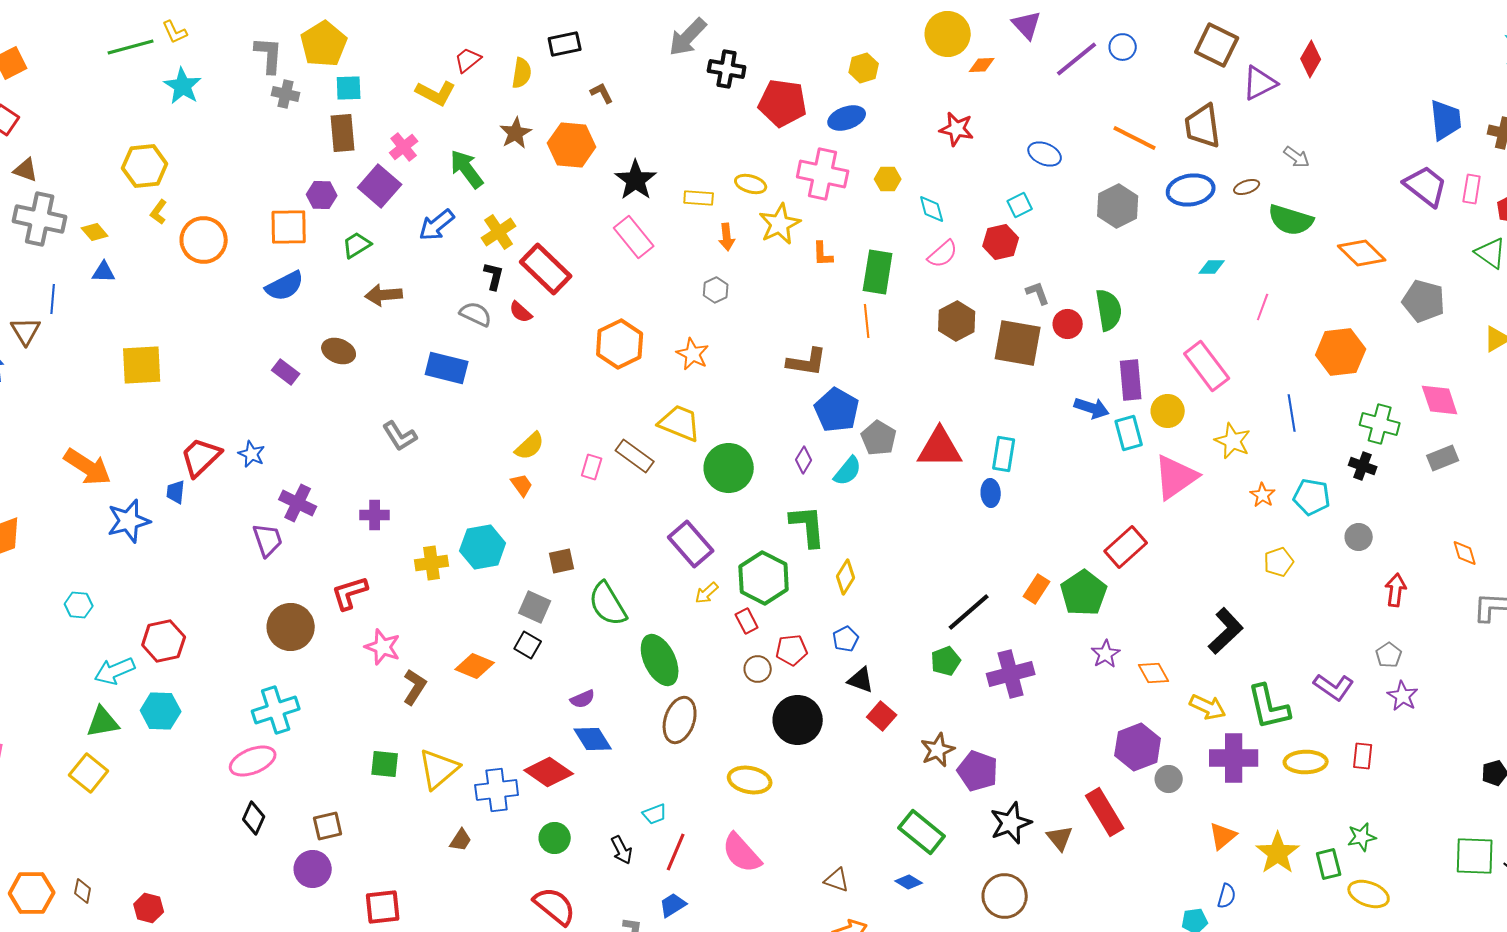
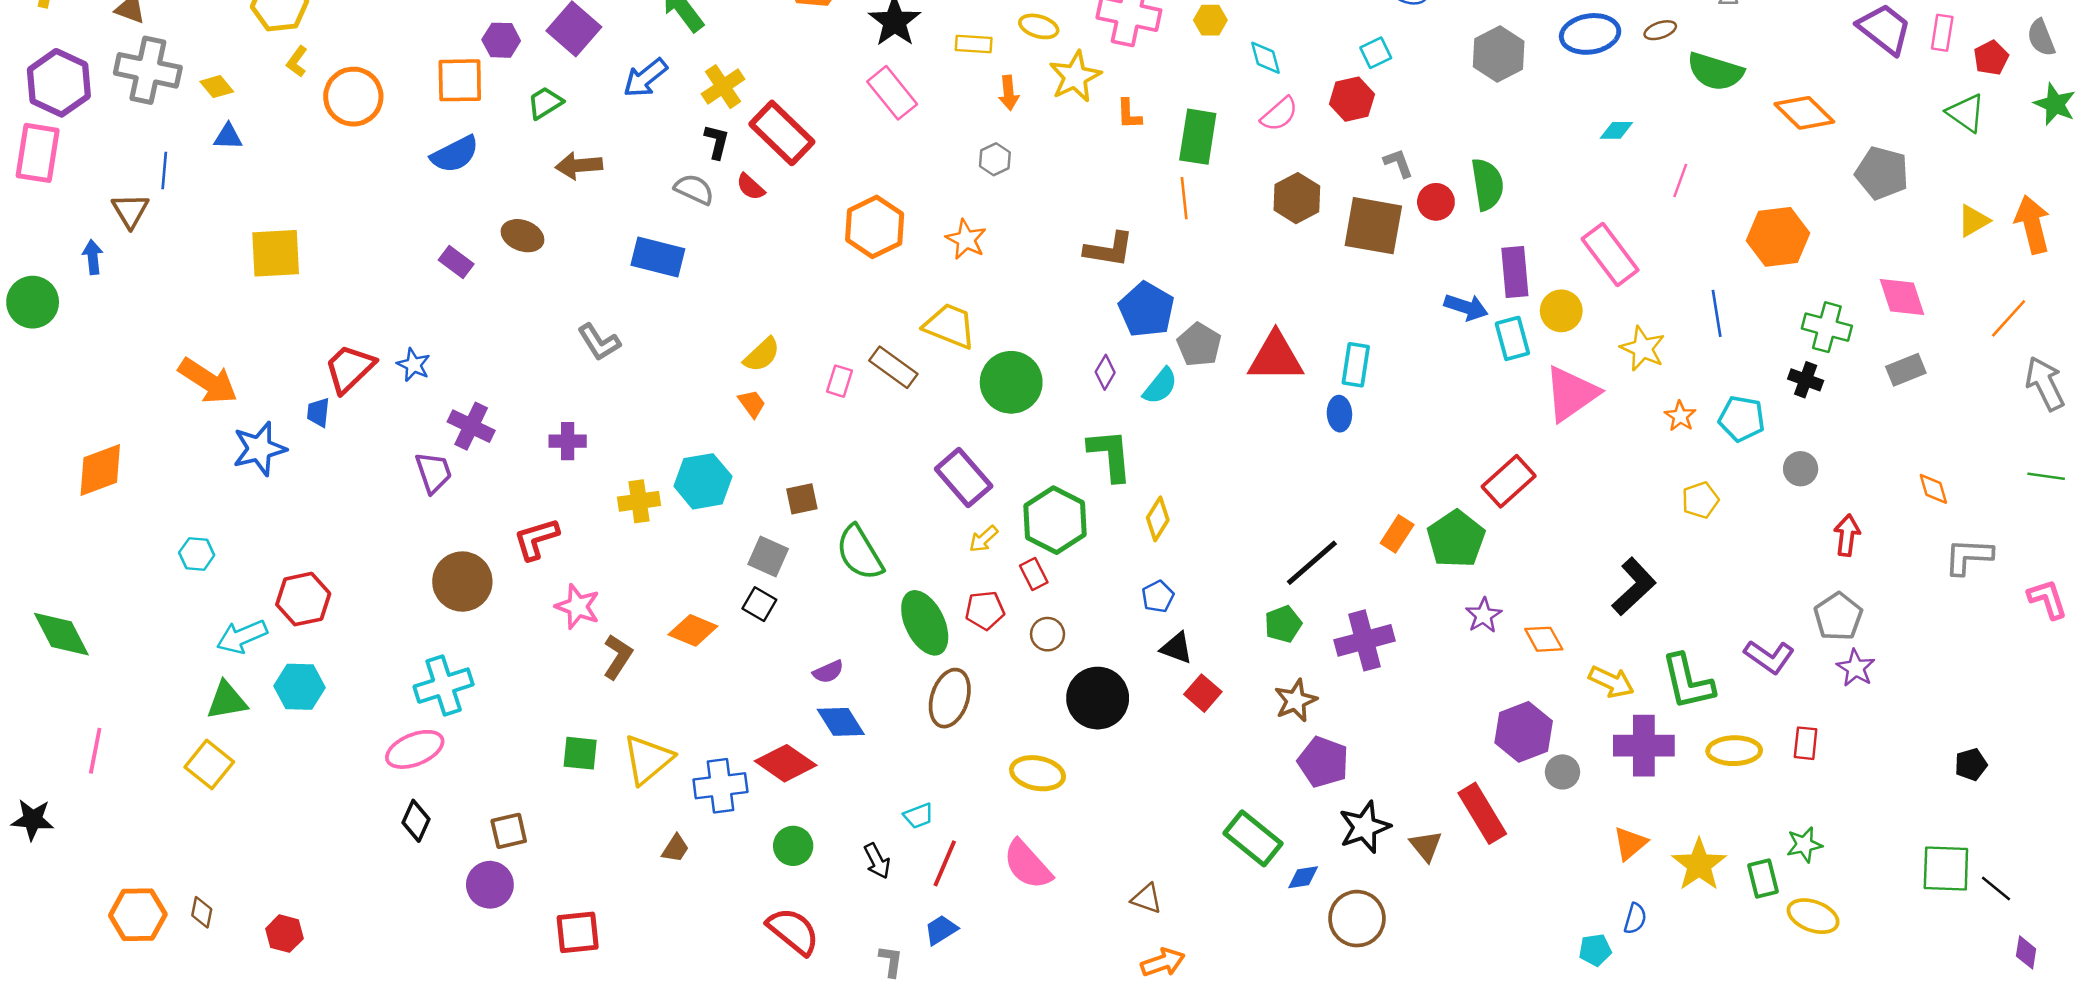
red pentagon: (792, 650) -> (985, 610), moved
gray pentagon: (1389, 655) -> (1838, 617), size x1.5
brown star: (938, 750) -> (1296, 701), moved
blue diamond: (909, 882) -> (1303, 877), moved, turned -40

